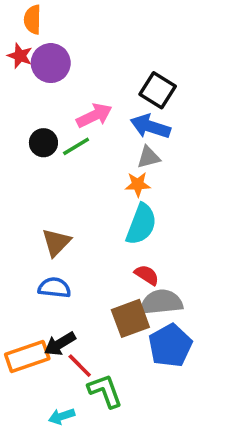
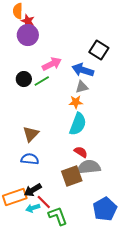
red star: (20, 56) -> (28, 21), moved
black square: (158, 90) -> (99, 50), moved
blue pentagon: (170, 346) -> (105, 209), moved
cyan arrow: (62, 416) -> (33, 208), moved

